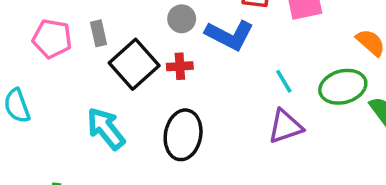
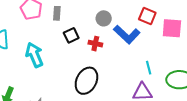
black square: (134, 64) -> (71, 35), size x0.6
cyan arrow: (106, 128) -> (34, 55), moved

